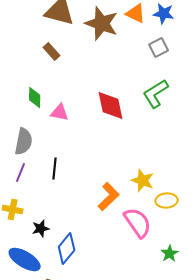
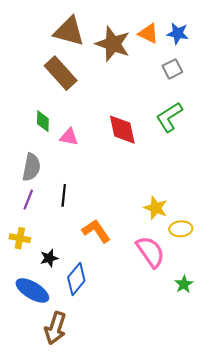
brown rectangle: (52, 52) -> (61, 73), size x1.8
orange L-shape: (109, 196) -> (96, 231), moved, turned -80

